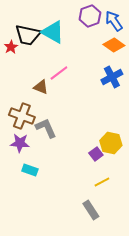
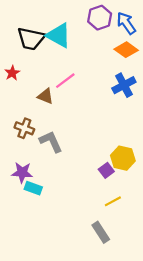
red star: (11, 47) -> (12, 73), moved
brown cross: (22, 116) -> (24, 128), size x0.7
purple star: (20, 143) -> (22, 173), moved

